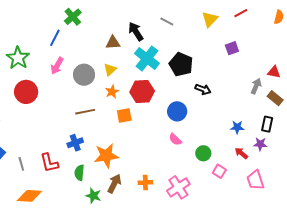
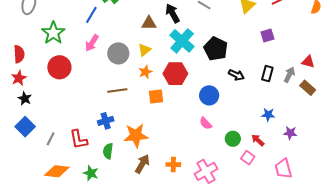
black rectangle: (267, 124) -> (267, 74), moved
red arrow: (241, 153) -> (258, 140), moved
gray line: (21, 164) -> (51, 139), turned 40
green star: (93, 196) -> (91, 173), moved

